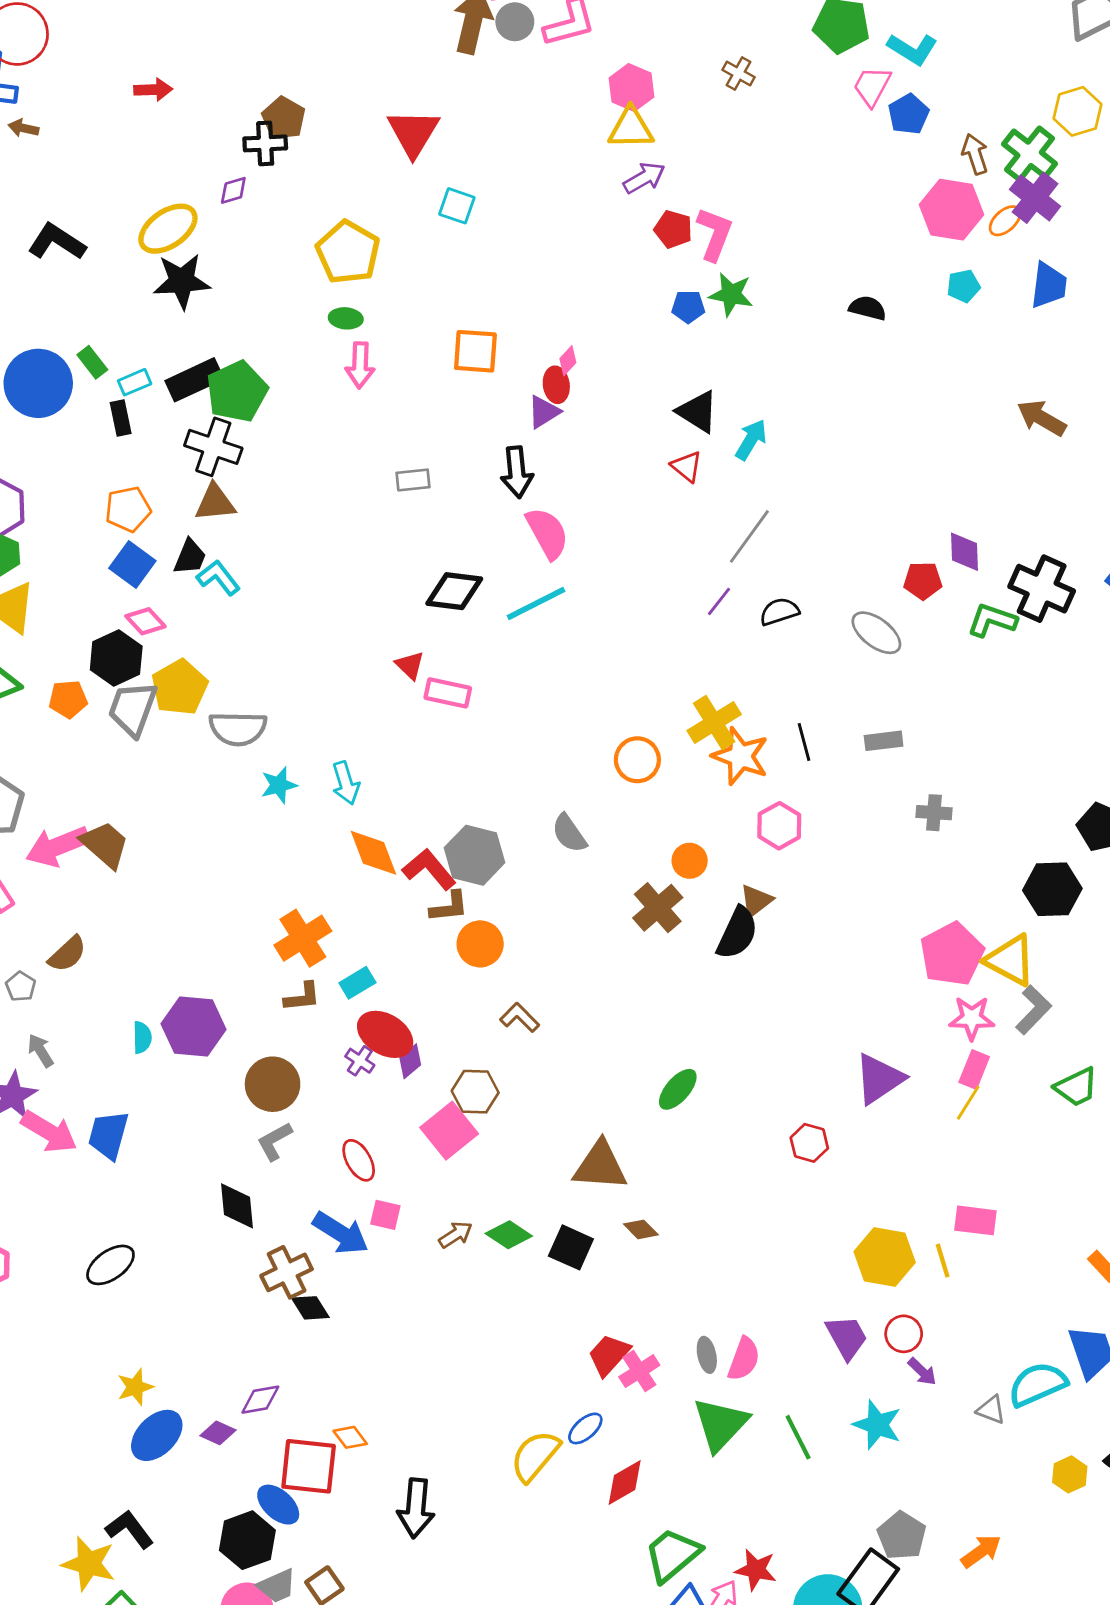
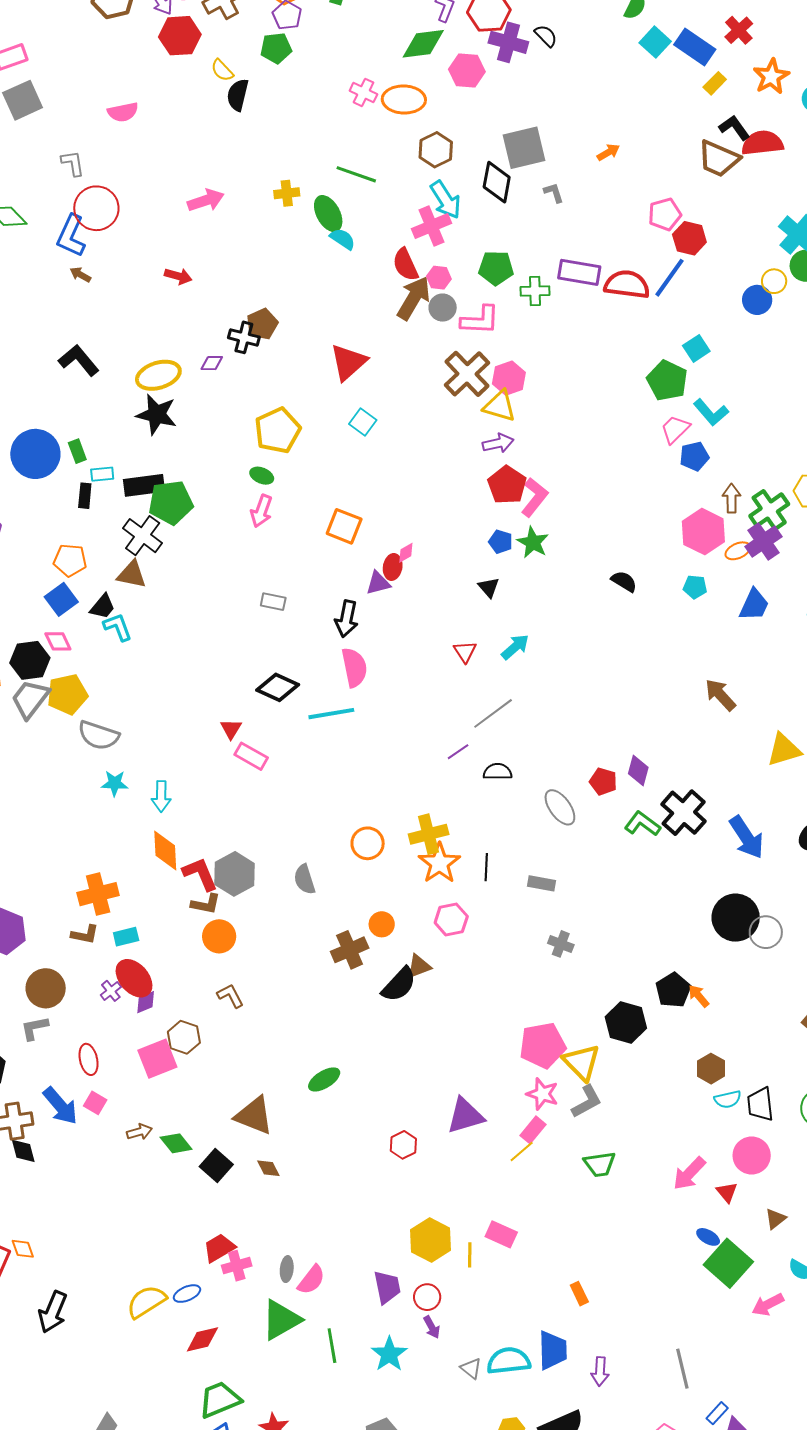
brown cross: (738, 74) -> (467, 374), moved, size x2.0
red pentagon: (673, 229) -> (507, 485), size x1.4
black triangle: (698, 412) -> (489, 587), moved, size x0.7

